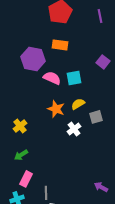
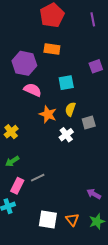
purple square: (103, 62) -> (96, 66), turned 32
pink semicircle: (52, 78) -> (33, 90), moved
yellow semicircle: (78, 104) -> (70, 109), turned -40
gray line: (46, 193) -> (38, 178), moved, turned 64

